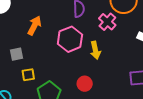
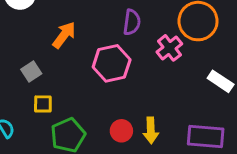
yellow arrow: (95, 50) -> (151, 130), moved
gray square: (16, 54) -> (31, 72), turned -32

